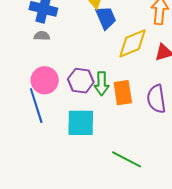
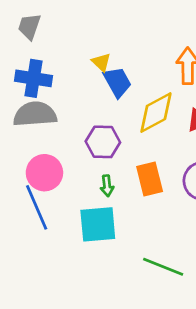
gray semicircle: (42, 36) -> (35, 114), size x2.0
purple hexagon: (81, 81) -> (103, 142), moved
green arrow: (102, 84) -> (107, 186), moved, size x0.7

